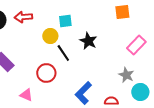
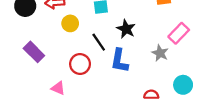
yellow circle: (50, 36) -> (70, 23), moved
gray star: (126, 75) -> (160, 53), moved
blue L-shape: (83, 93) -> (119, 61), moved, turned -35

